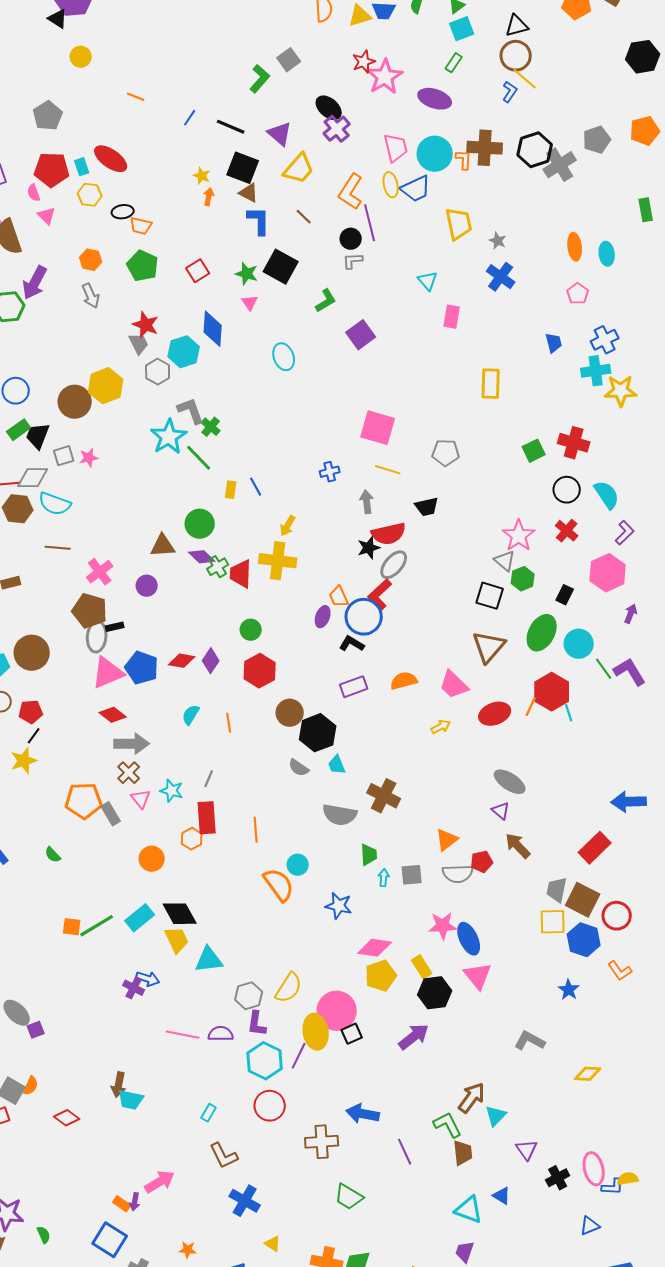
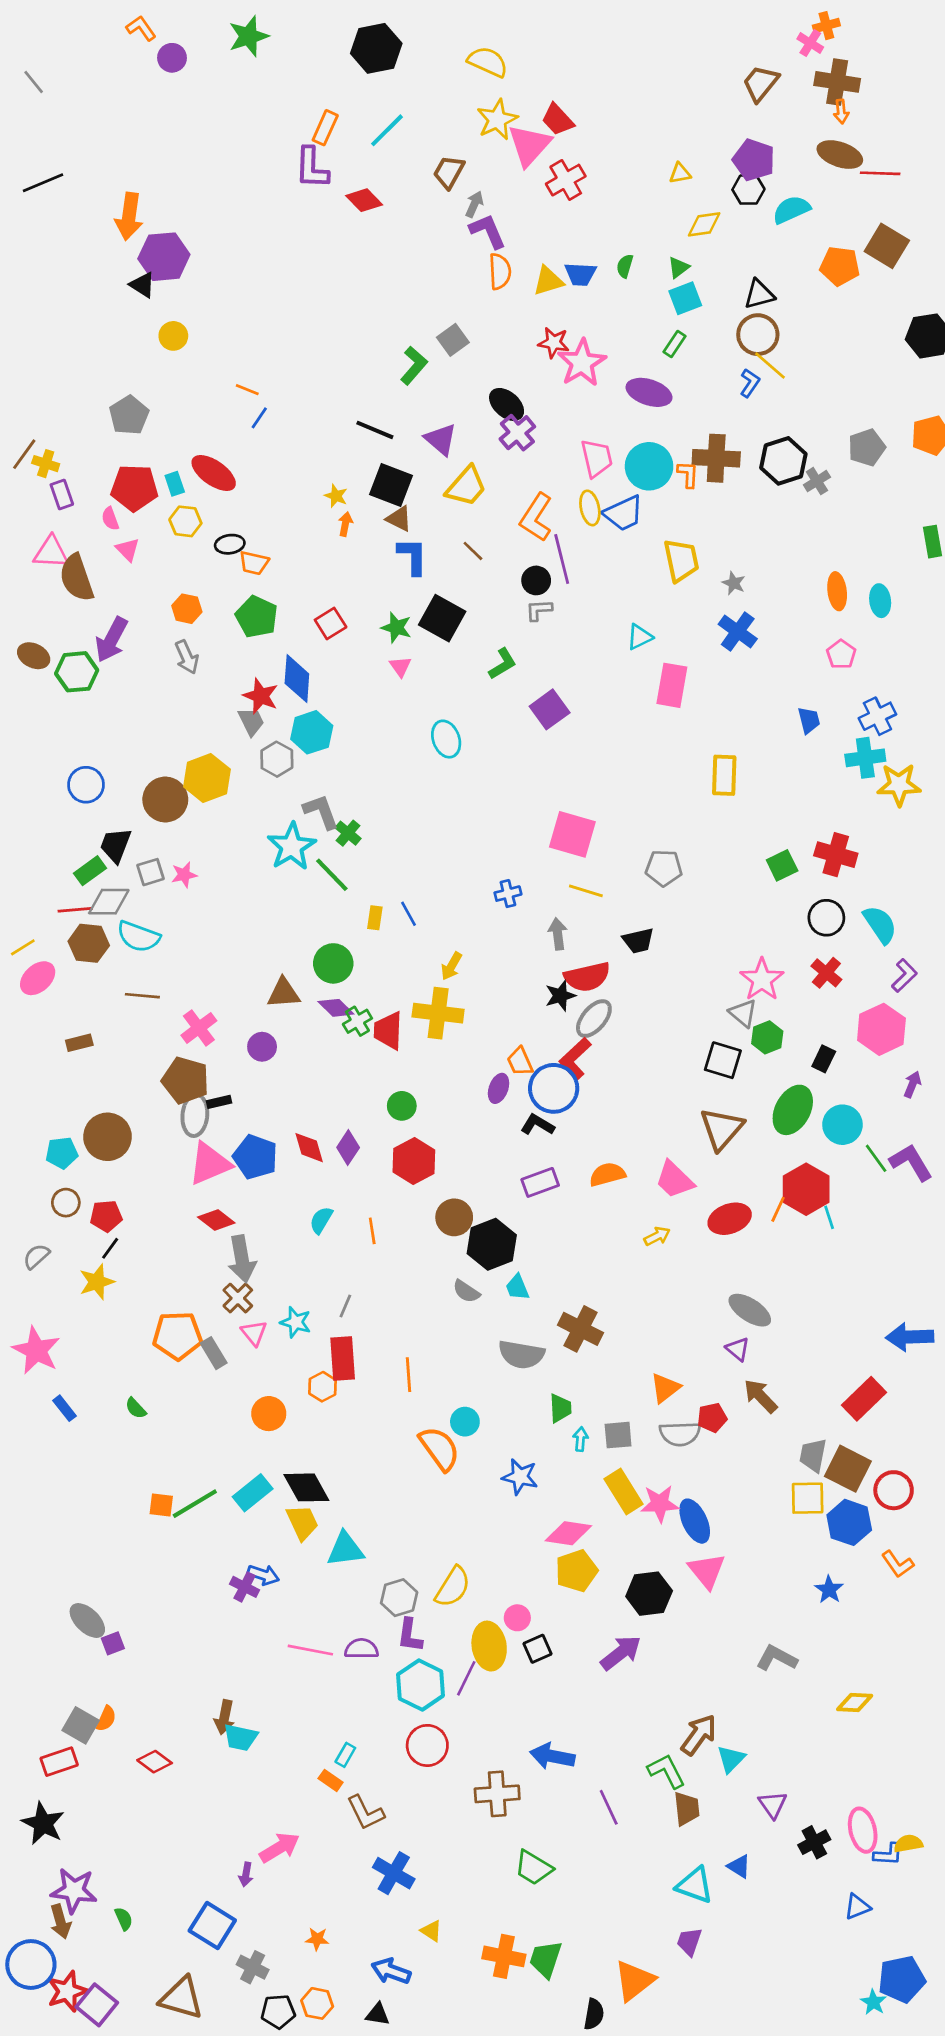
red star: (364, 62) -> (554, 343), turned 30
blue line: (190, 118) -> (259, 418), moved
gray cross: (560, 165) -> (817, 481), size x0.6
cyan triangle: (428, 281) -> (640, 637), turned 45
pink rectangle: (452, 317) -> (672, 685), size x1.4
blue diamond: (213, 329) -> (297, 679), moved
green rectangle: (19, 430) -> (90, 871), moved
red diamond: (182, 661) -> (309, 1148), turned 64
gray arrow: (132, 744) -> (242, 1259), turned 80
yellow rectangle: (422, 967) -> (623, 1492), moved, size x1.4
pink circle: (337, 1011) -> (517, 1618), size x0.5
orange rectangle: (122, 1204) -> (331, 1780), moved

